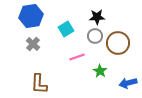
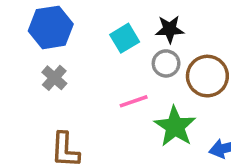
cyan square: (66, 29) -> (125, 38), moved
green star: (100, 71) -> (175, 126), size x1.6

